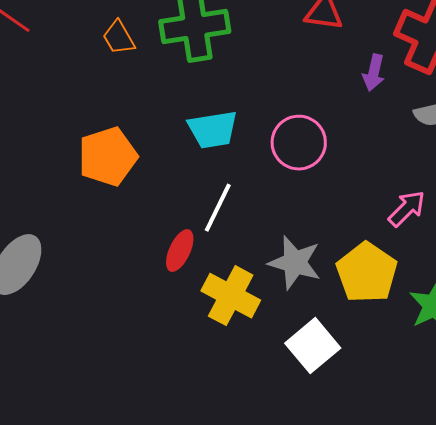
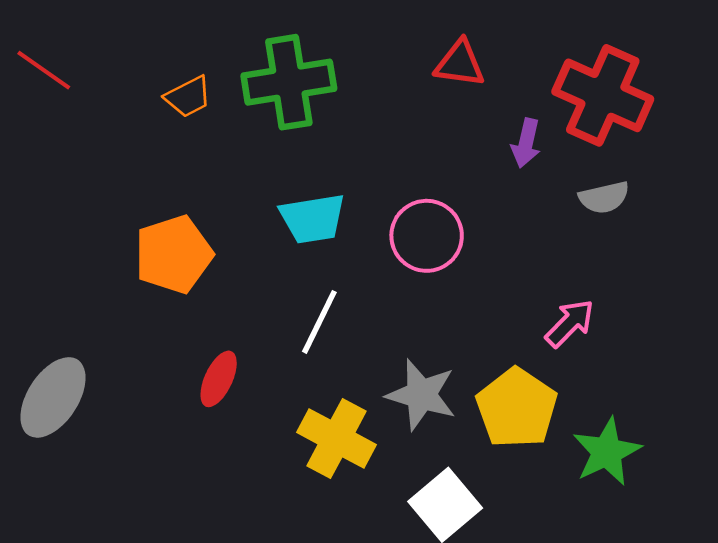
orange trapezoid: (119, 38) -> (188, 97), turned -87
red ellipse: (180, 251) -> (219, 379), moved

